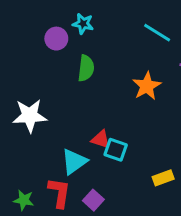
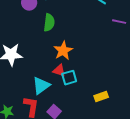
orange star: (147, 86) -> (63, 51), moved
cyan square: (116, 150) -> (69, 78), turned -35

